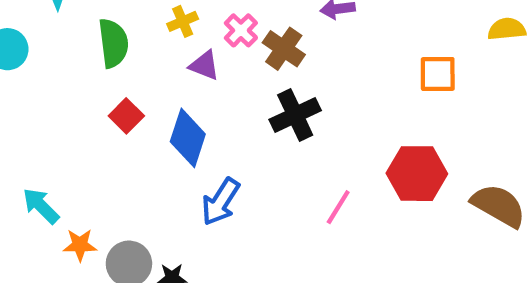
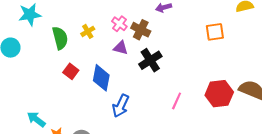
yellow cross: (183, 21) -> (88, 31), moved
purple triangle: (204, 65) -> (121, 48), moved
red hexagon: (417, 174) -> (219, 94), moved

